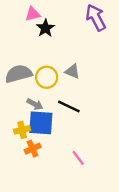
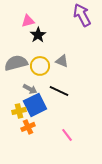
pink triangle: (33, 14) -> (28, 21), moved
black star: (45, 28) -> (38, 35), moved
blue square: (41, 123) -> (35, 105), turned -30

